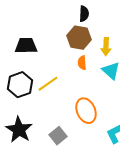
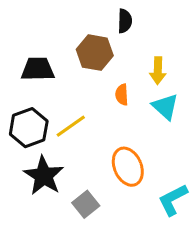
brown hexagon: (79, 38) -> (95, 53), moved
black star: (19, 130) -> (44, 176), moved

